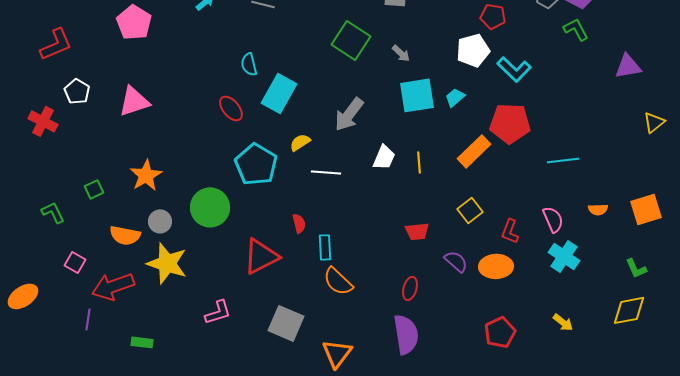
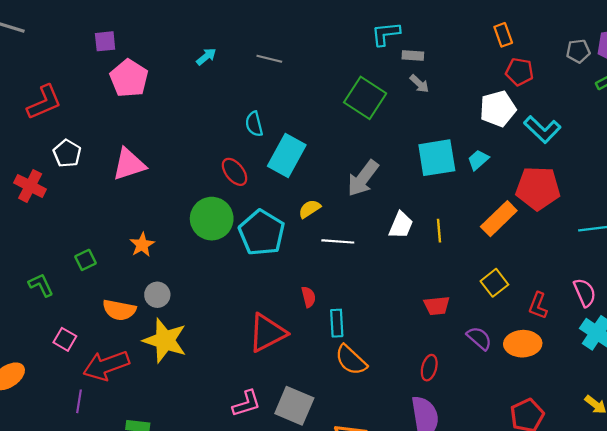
gray arrow: (401, 53) -> (419, 84), moved
orange star: (146, 175) -> (142, 245), size x0.7
green circle: (210, 207) -> (212, 219), moved
pink L-shape: (218, 312) -> (246, 404), moved

